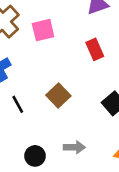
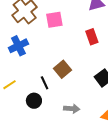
black line: (18, 104) -> (45, 83), moved
black circle: (35, 156) -> (34, 101), moved

